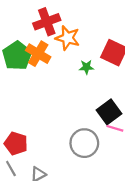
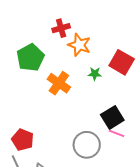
red cross: (47, 22) -> (61, 28), size x0.7
orange cross: (38, 54) -> (59, 83), moved

